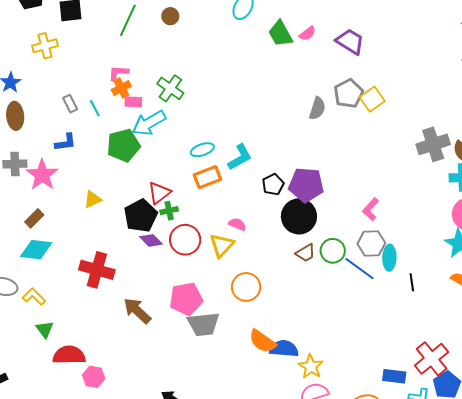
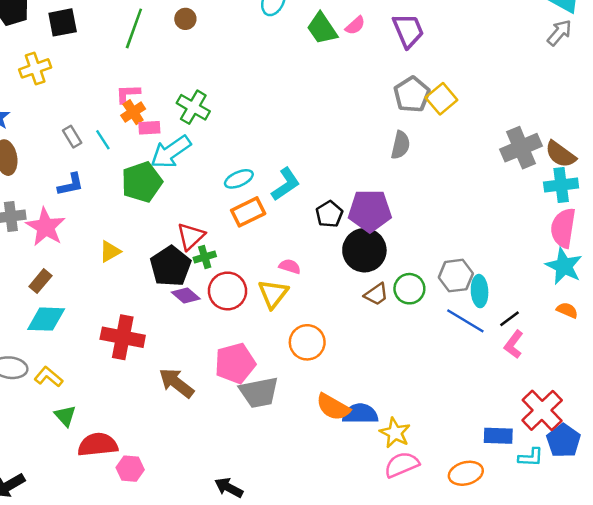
purple trapezoid: (350, 41) -> (408, 31), turned 40
gray semicircle: (317, 108) -> (401, 145), moved
pink L-shape: (371, 209) -> (514, 344), moved
blue line: (360, 269) -> (465, 321), moved
black line: (412, 282) -> (510, 319), turned 66

